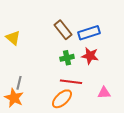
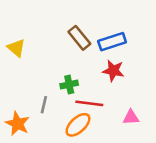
green cross: (67, 58) -> (69, 84), moved
gray line: (19, 83) -> (44, 105), moved

